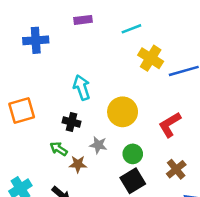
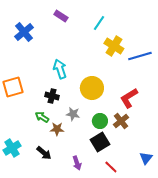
purple rectangle: (83, 20) -> (61, 16), turned 40
cyan line: (131, 29) -> (99, 23), turned -35
blue cross: (36, 40) -> (24, 32), turned -36
brown cross: (176, 169) -> (121, 121), moved

